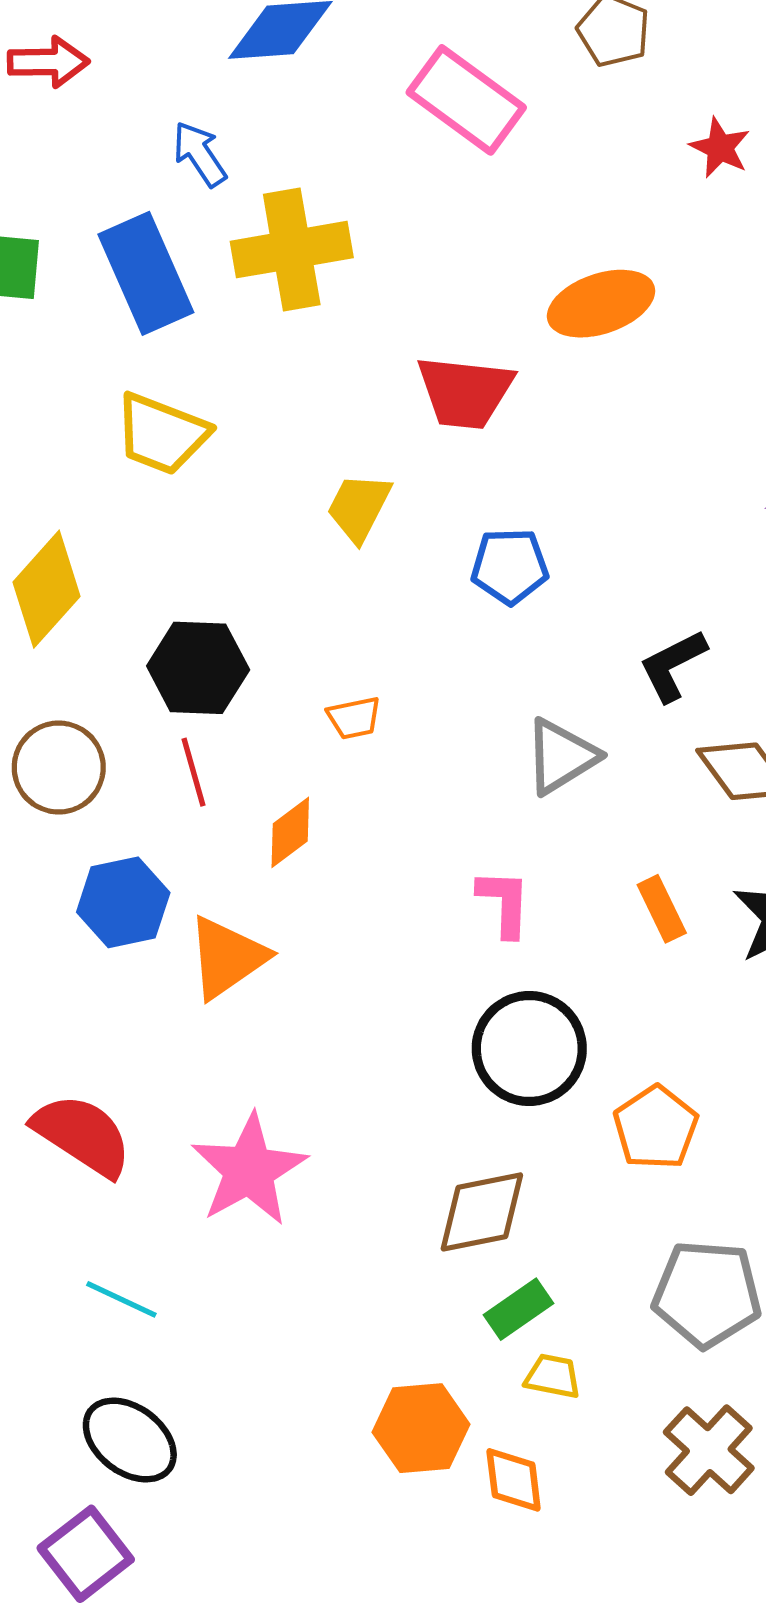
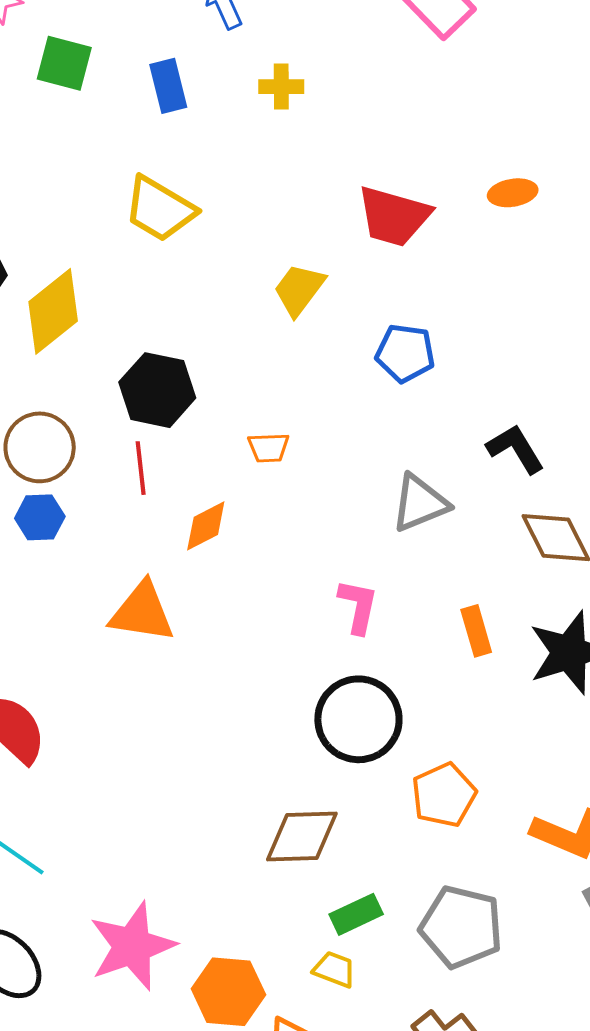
yellow cross: (292, 250) -> (281, 87), size x0.5
blue rectangle: (146, 273) -> (168, 86), size x0.6
orange ellipse: (601, 304) -> (513, 193), moved, size x0.6
black L-shape: (673, 665) -> (516, 449), turned 76
blue hexagon: (123, 902) -> (40, 517), moved, size x0.7
orange triangle: (227, 957) -> (142, 612), turned 34
pink star: (249, 1170) -> (132, 946), moved
green rectangle: (519, 1309) -> (356, 914), moved

